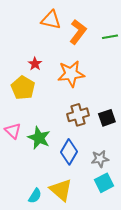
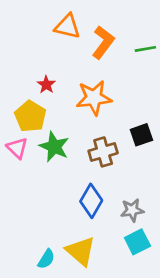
black square: (107, 118) -> (141, 135), moved
pink triangle: (13, 131) -> (17, 148), moved
green star: (39, 138) -> (54, 147), moved

